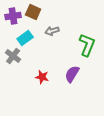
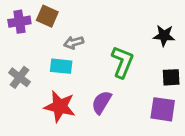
cyan rectangle: (25, 38) -> (61, 66), moved, turned 42
red star: (42, 77) -> (60, 107), size x1.6

